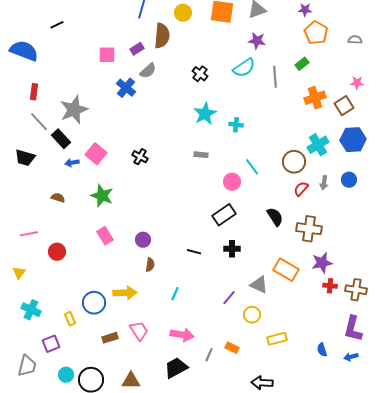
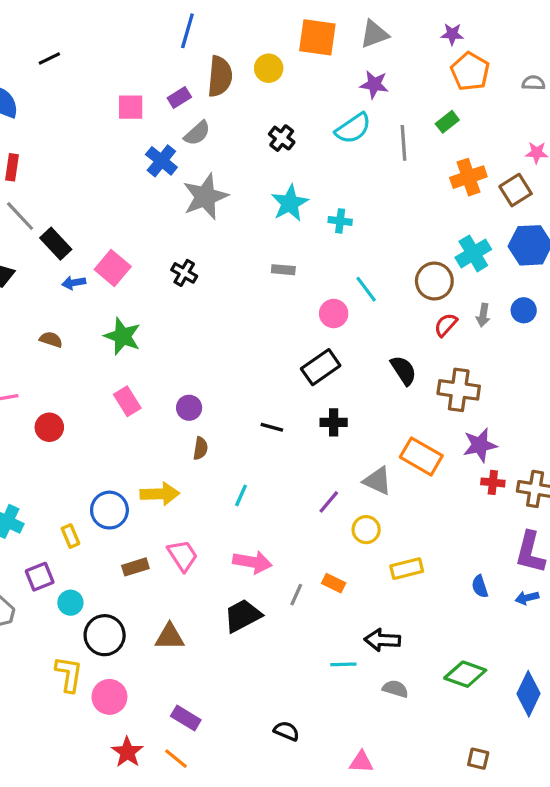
yellow circle: (183, 13) -> (269, 68), moved
gray star: (74, 110) -> (205, 197), moved
cyan circle: (66, 375) -> (70, 603), moved

